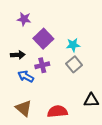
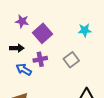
purple star: (24, 19) -> (22, 21), moved
cyan star: (73, 45) -> (85, 30), moved

